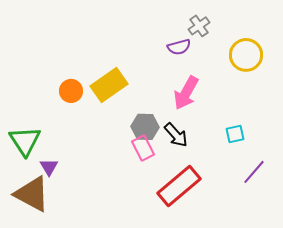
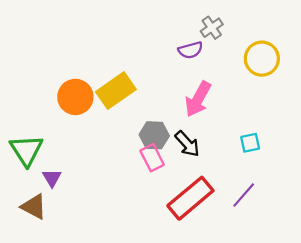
orange circle: (71, 91) -> (75, 97), size x1.4
purple line: (254, 172) -> (244, 195), moved
brown triangle: (32, 194) -> (34, 207), size x0.7

